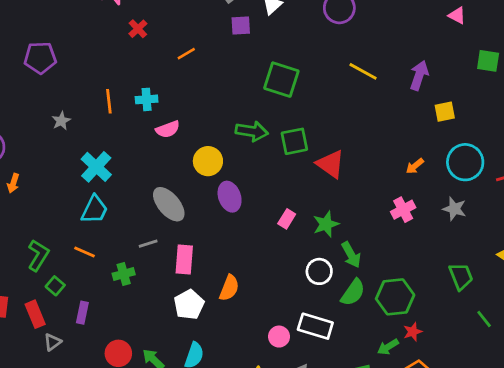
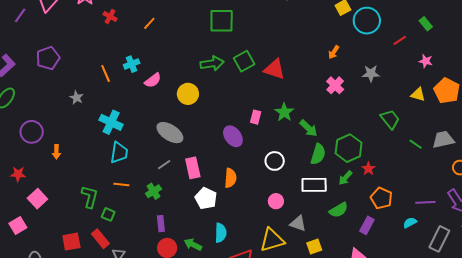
cyan circle: (465, 162) -> (367, 21), moved
purple ellipse: (230, 197) -> (233, 136), moved
white circle: (319, 271) -> (275, 161), moved
purple rectangle: (82, 313) -> (161, 224), moved
white rectangle: (315, 326) -> (314, 185), moved
green arrow: (388, 347) -> (345, 178), moved

